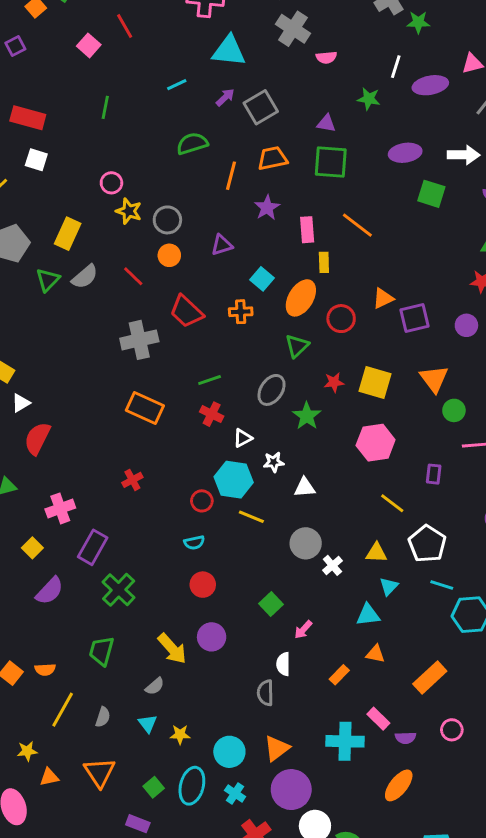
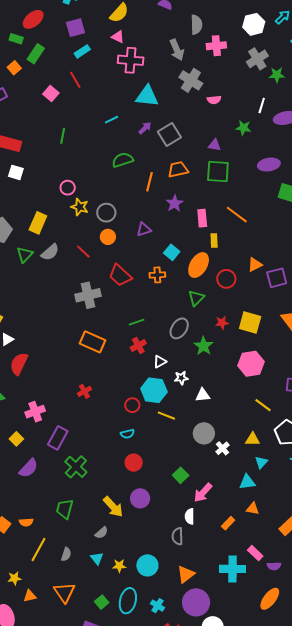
red cross: (212, 414) -> (138, 345), turned 35
pink arrow: (303, 630) -> (203, 493), size x1.5
cyan circle: (229, 752) -> (147, 565), moved

